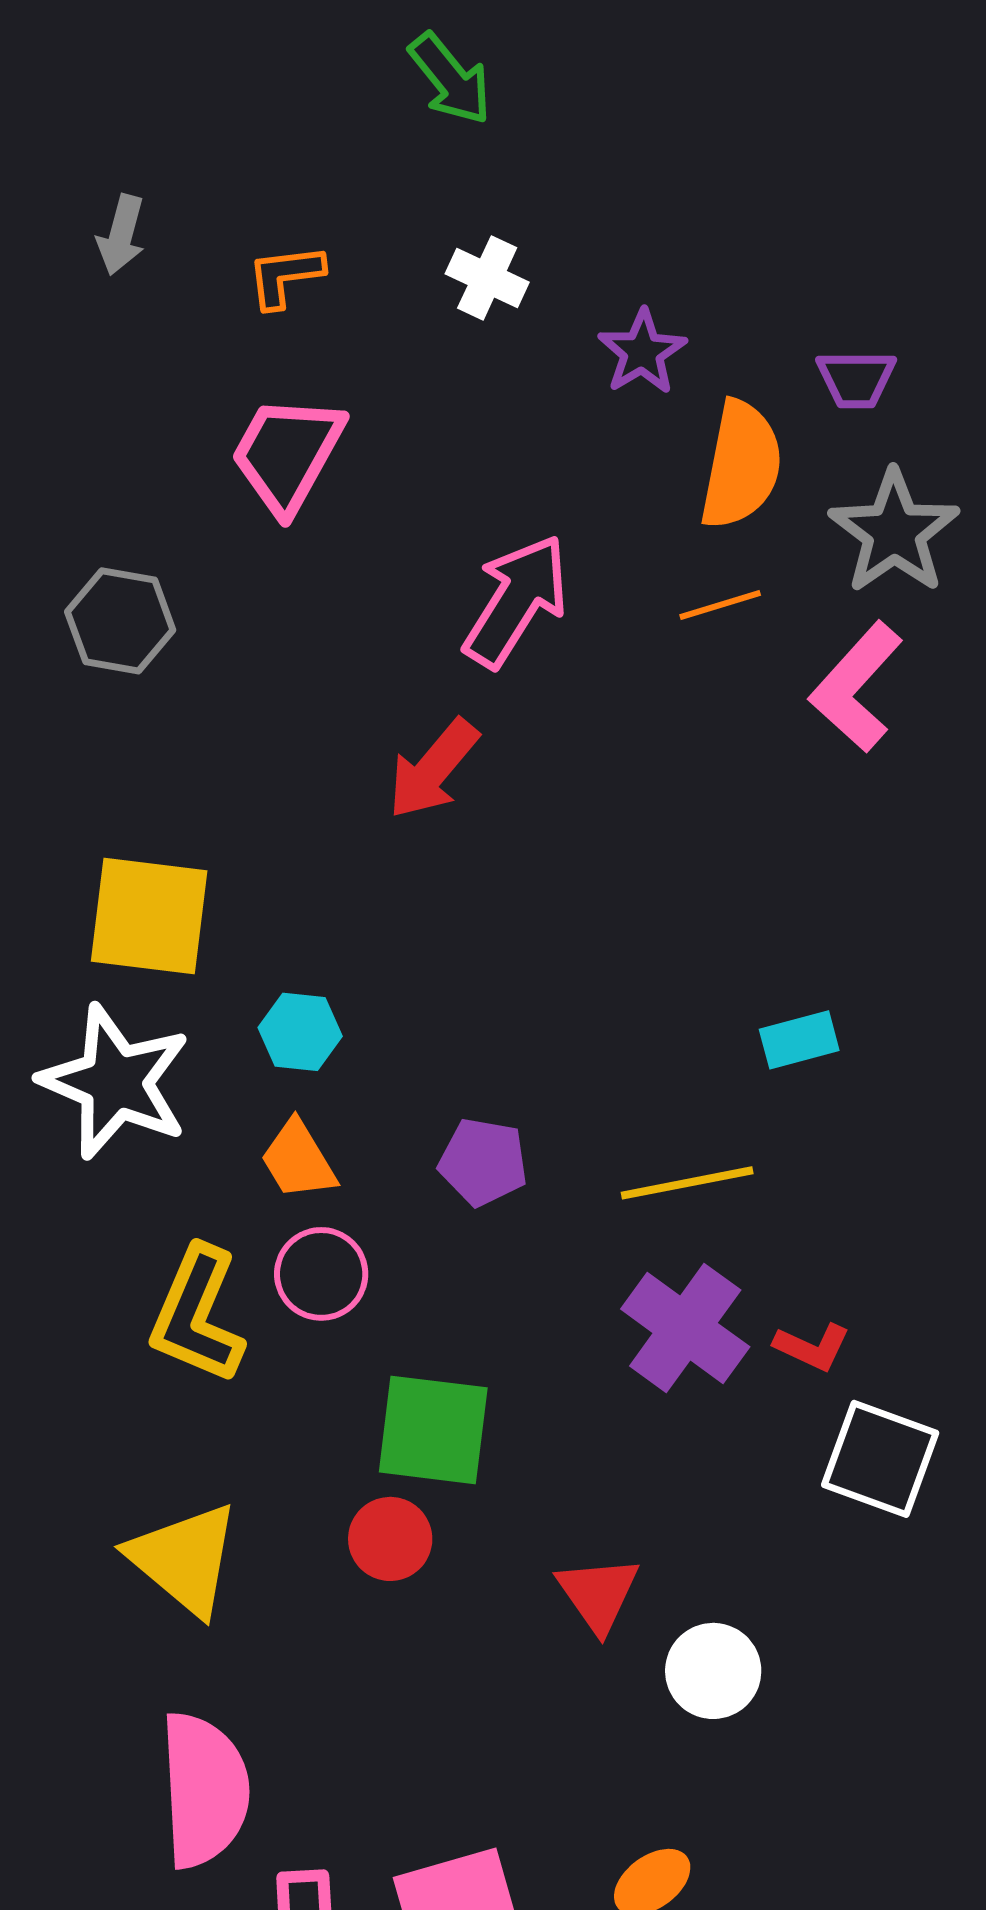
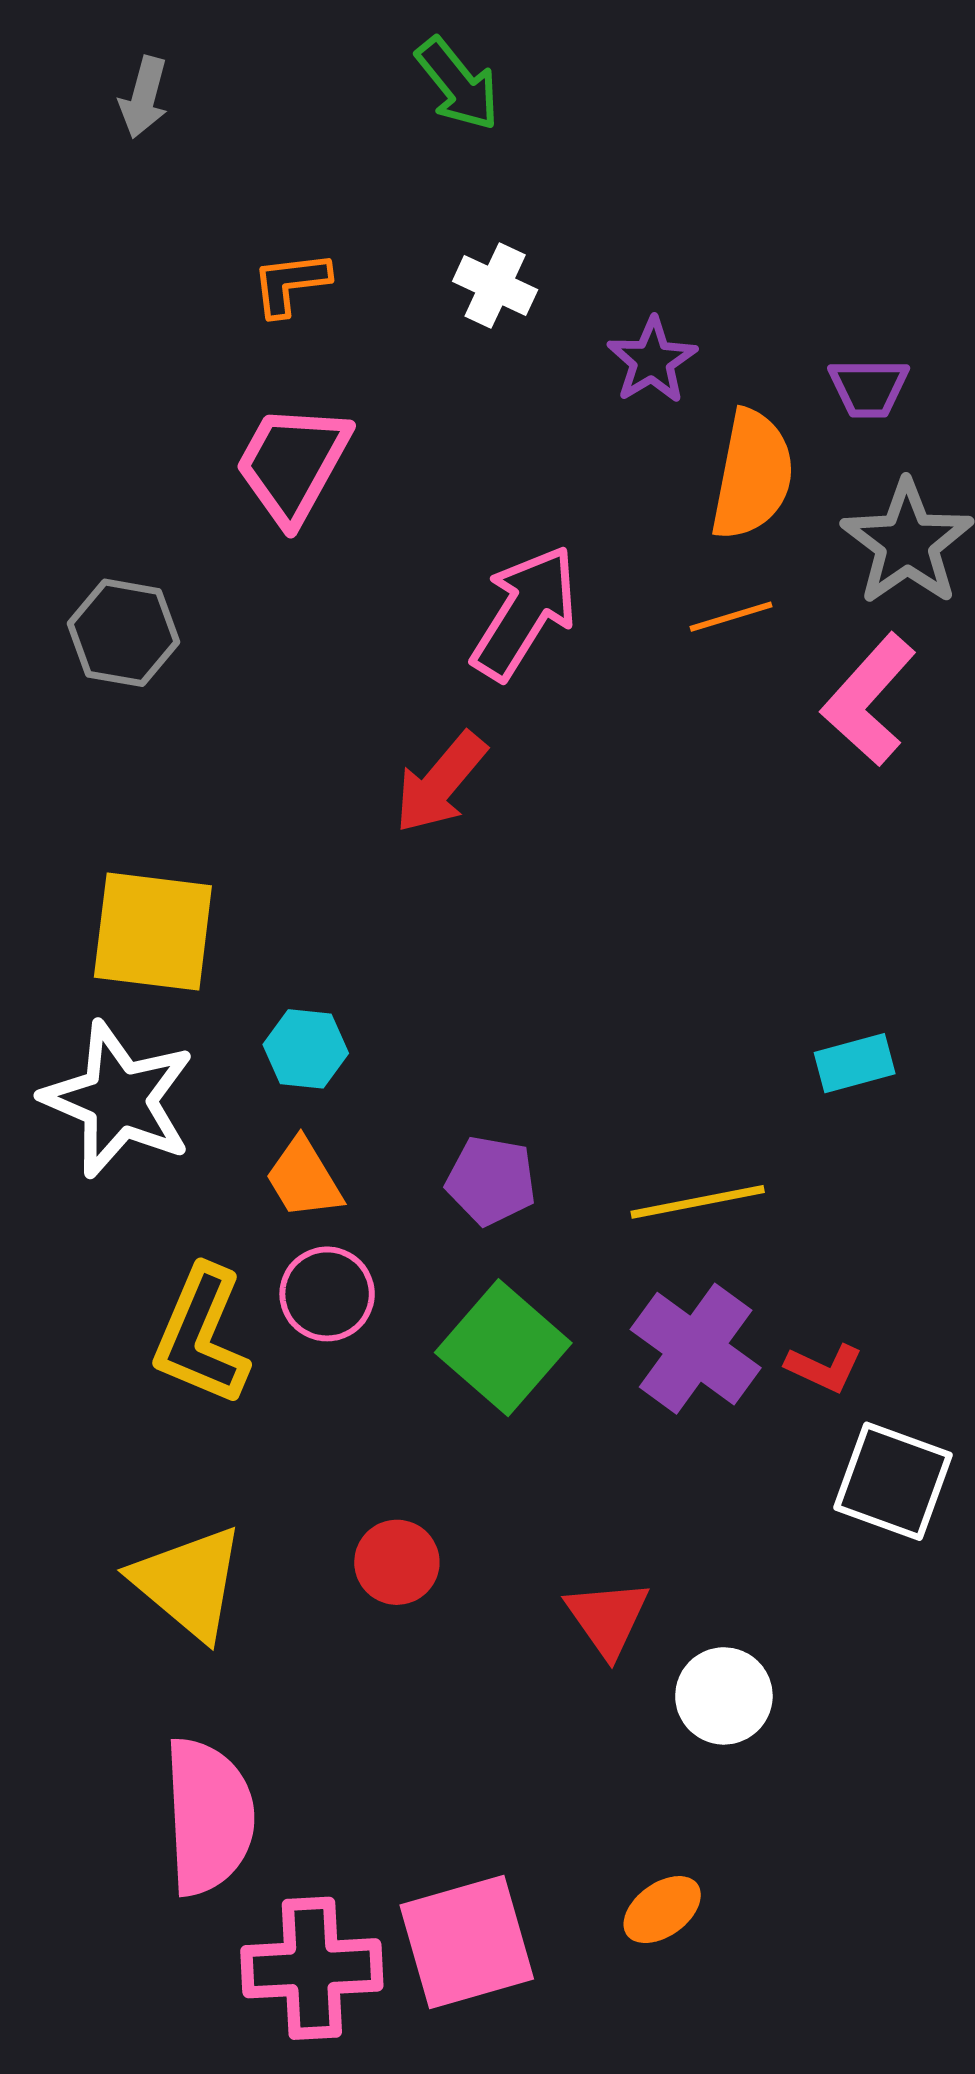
gray arrow: (121, 235) -> (144, 97), moved
cyan rectangle: (799, 1040) -> (855, 1063), moved
green square: (433, 1430) -> (503, 1348), moved, turned 34

